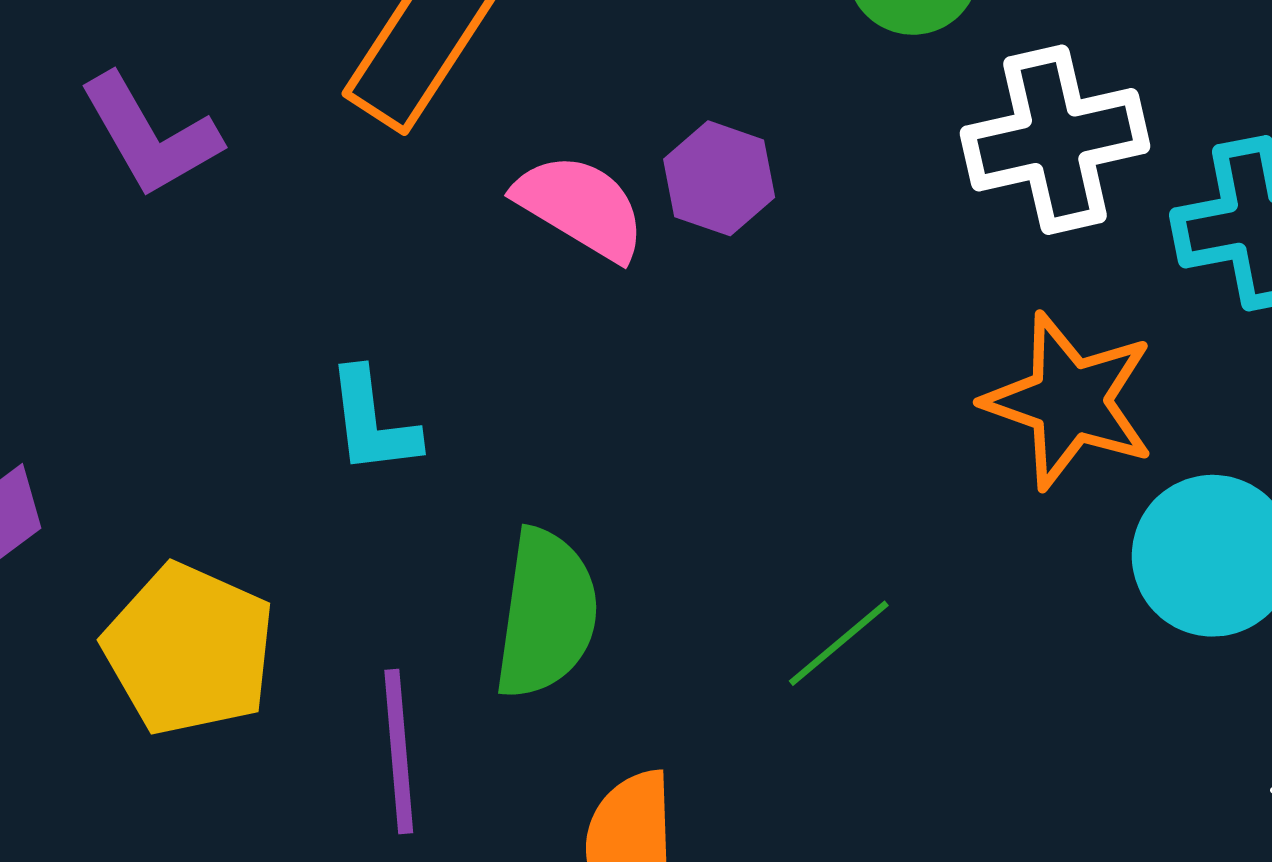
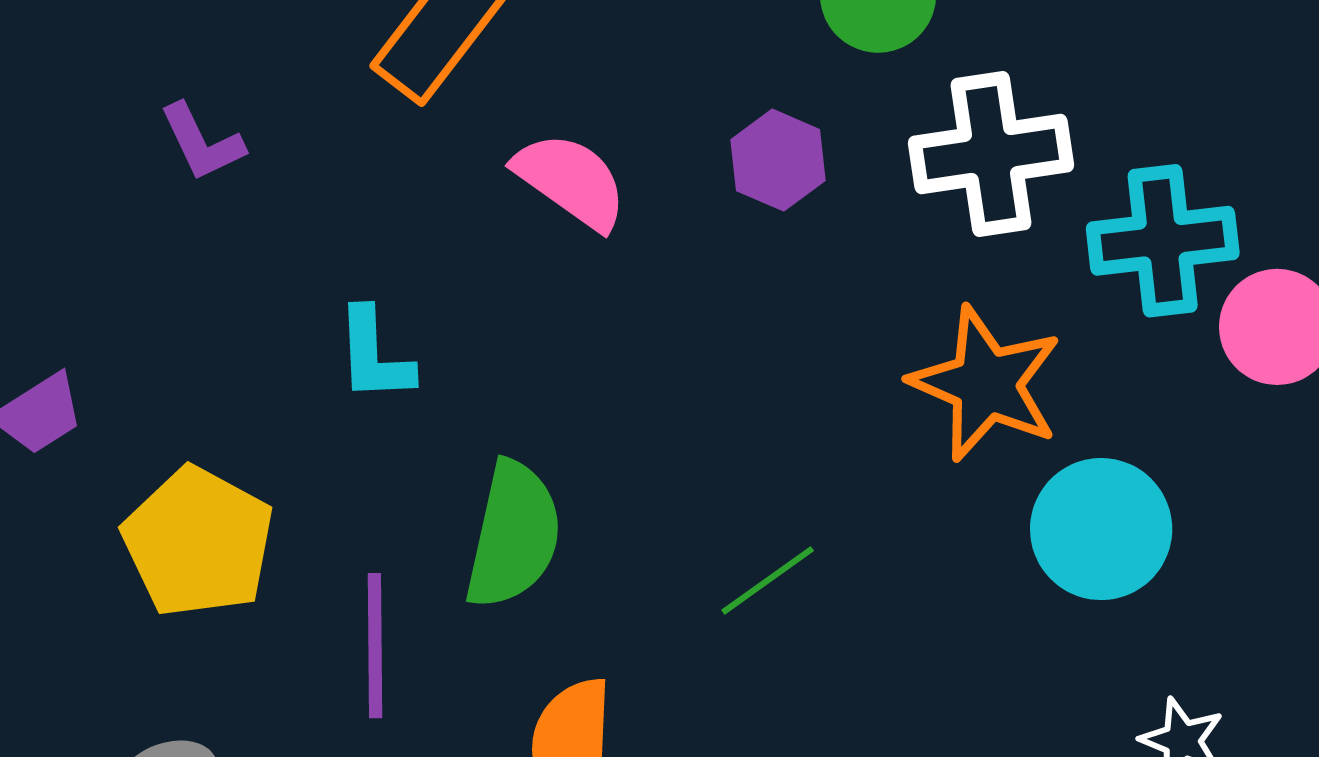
purple L-shape: (150, 135) -> (202, 142), moved, size x0.7
purple hexagon: (719, 178) -> (778, 160), moved

